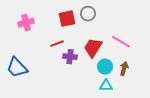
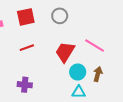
red square: (67, 19) -> (26, 17), moved
purple cross: (70, 57) -> (25, 85), moved

